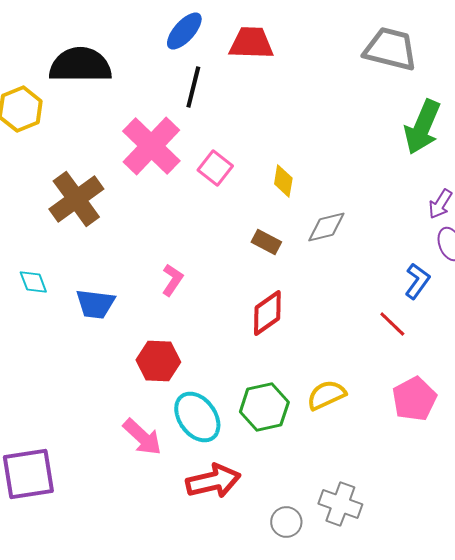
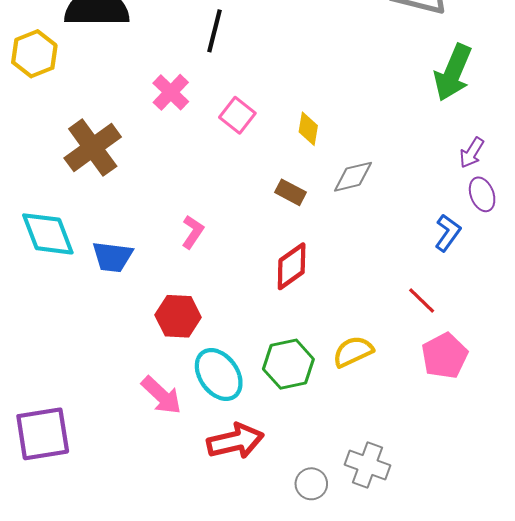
pink cross: (151, 146) -> (171, 92), size x0.6
cyan diamond: (33, 282) -> (48, 234), size x1.8
red line: (392, 324) -> (422, 301), moved

